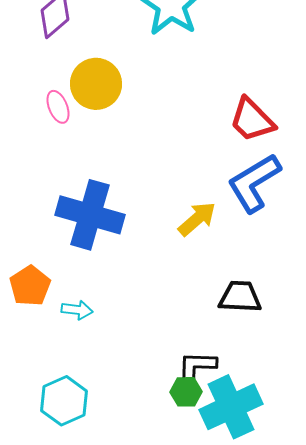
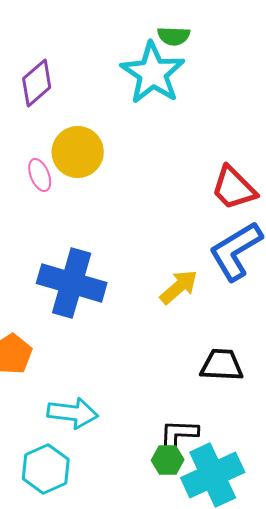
cyan arrow: (77, 310) -> (73, 413), moved, size x1.6

